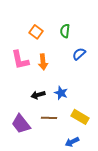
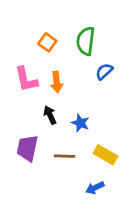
green semicircle: (65, 31) -> (86, 41), size x1.5
black arrow: (38, 95) -> (50, 115), moved, turned 80
purple trapezoid: (21, 124) -> (27, 148), moved, turned 50

